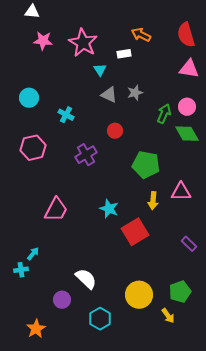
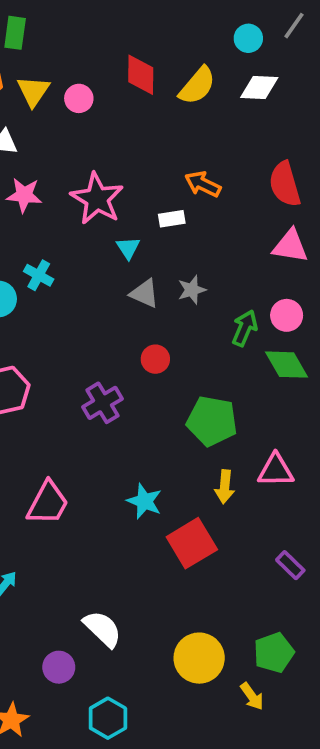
cyan cross: (66, 115) -> (39, 275), moved
cyan hexagon: (100, 319) -> (108, 718), moved

